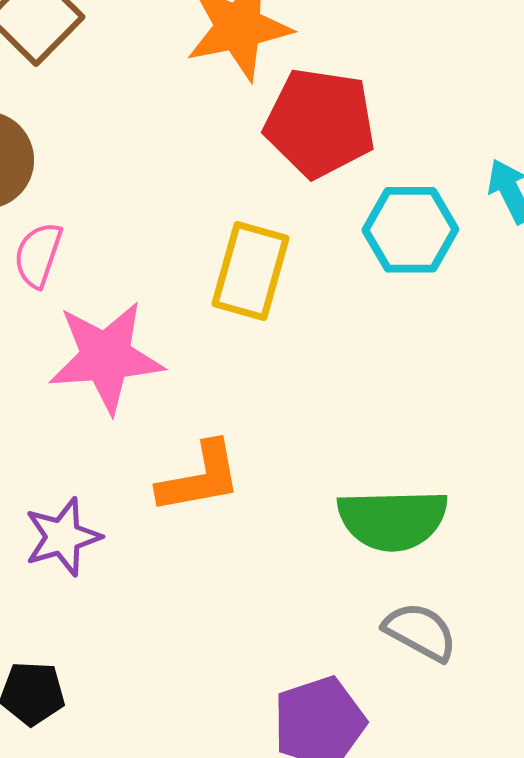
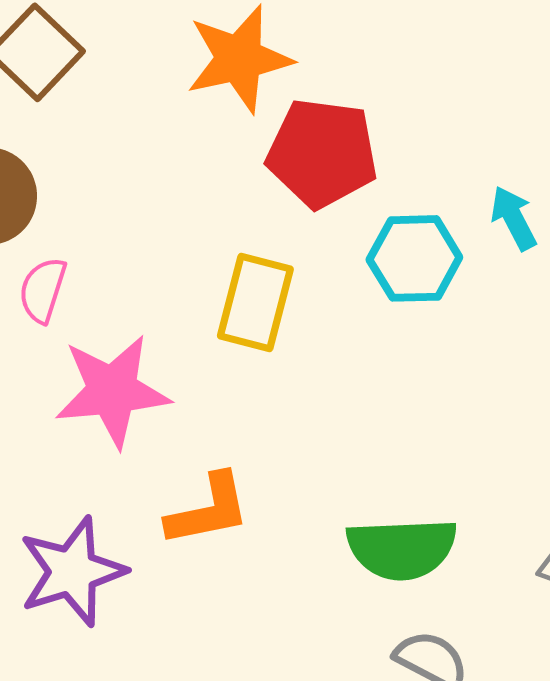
purple star: (63, 537) -> (72, 572), size x1.4

